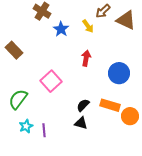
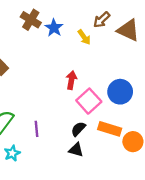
blue star: (61, 29) -> (54, 28), moved
red arrow: (86, 58) -> (71, 80), moved
pink square: (51, 81) -> (89, 101), moved
purple line: (44, 130) -> (37, 129), moved

